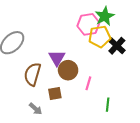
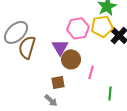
pink hexagon: (88, 24) -> (78, 28), moved
brown semicircle: (32, 74) -> (27, 47), moved
gray arrow: (36, 109) -> (51, 100), moved

